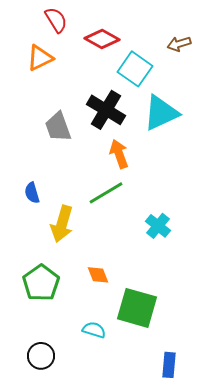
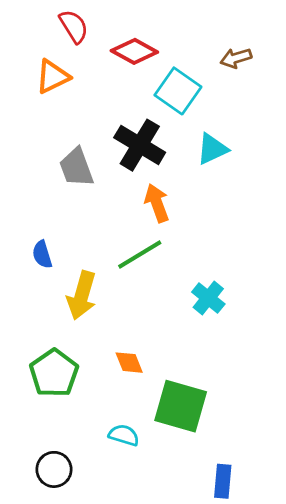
cyan triangle: (161, 113) -> (212, 149), size x0.7

